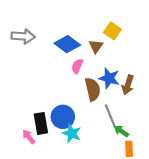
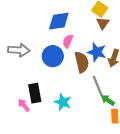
gray arrow: (23, 36) -> (19, 50), moved
blue diamond: (67, 44) -> (59, 21), turned -45
brown triangle: (96, 46) -> (103, 23), moved
blue circle: (63, 117) -> (53, 56), moved

